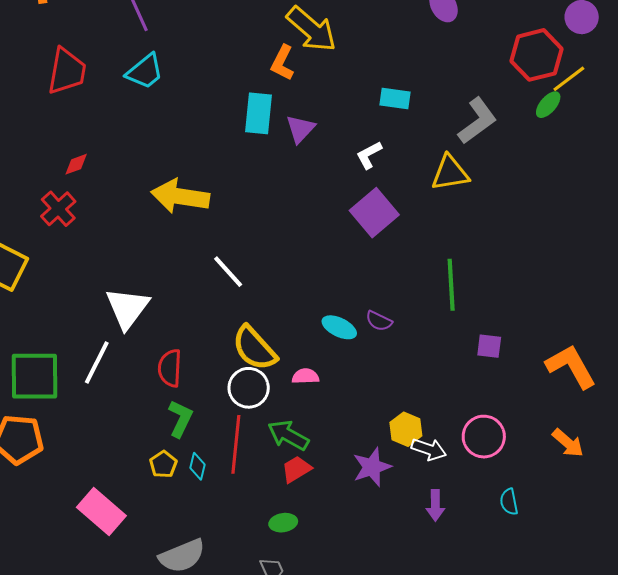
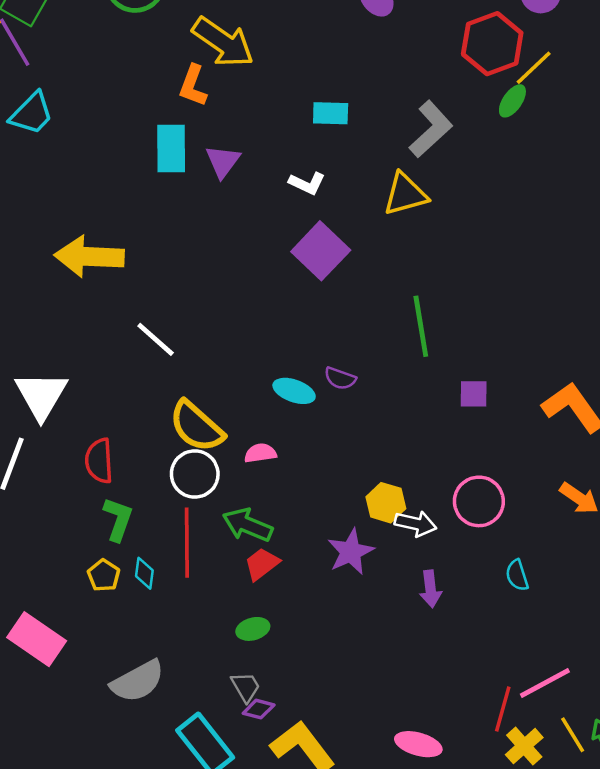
white L-shape: (369, 155) -> (307, 183), turned -120

